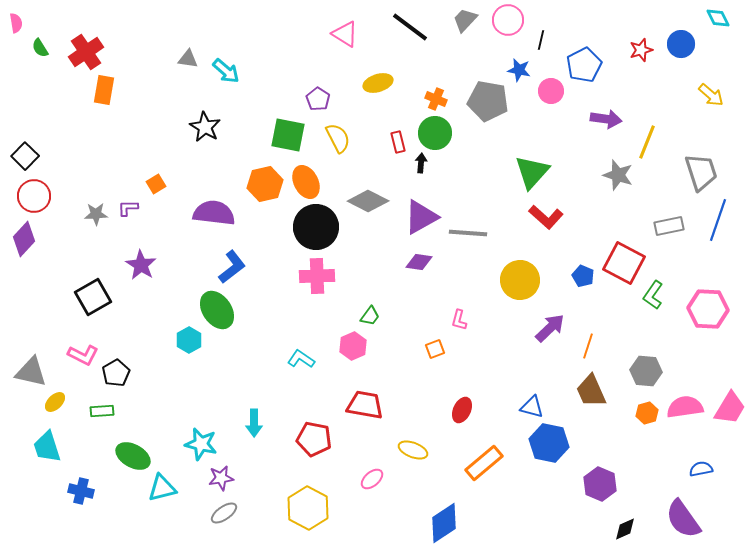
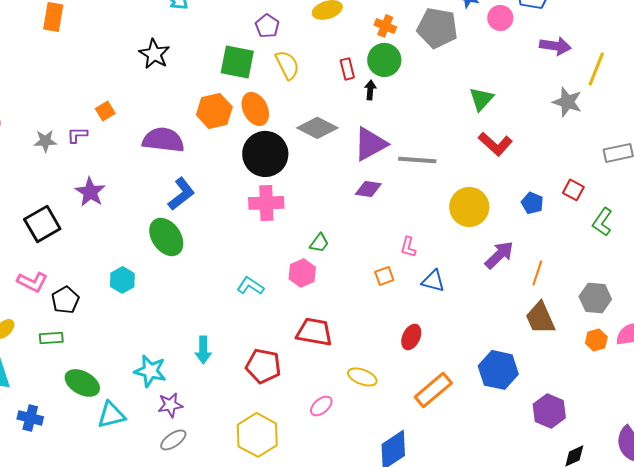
green triangle: (532, 172) -> (481, 99), size x0.7
red square: (624, 263) -> (573, 190), size x0.5
cyan hexagon: (189, 340) -> (122, 280), moved
blue triangle: (532, 407) -> (433, 281), moved

